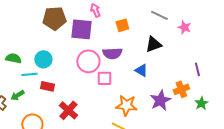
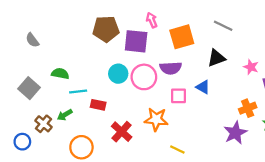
orange square: (122, 25) -> (182, 37), size x1.6
pink star: (184, 27) -> (251, 67), moved
cyan circle: (43, 59) -> (118, 74), moved
pink square: (104, 78) -> (178, 96), moved
purple star: (160, 100) -> (235, 133), moved
orange star: (126, 105) -> (156, 119), moved

